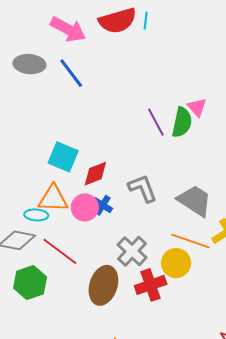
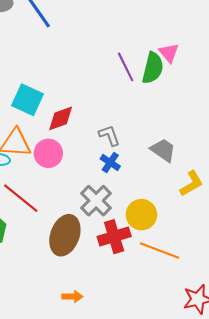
gray L-shape: (143, 188) -> (109, 135), size x0.7
gray trapezoid: (195, 201) -> (163, 150), size x0.7
blue cross: (103, 205) -> (110, 163), moved
orange line: (190, 241) -> (159, 251), moved

